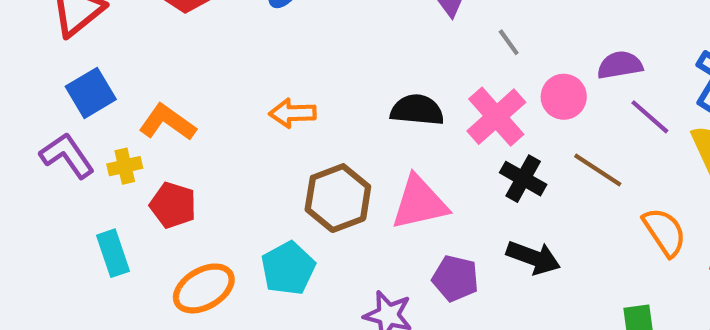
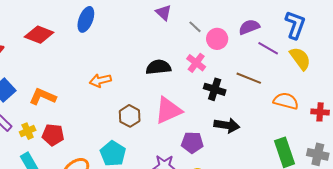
pink circle: (564, 97) -> (217, 39), moved
pink cross: (496, 117) -> (196, 63), size x0.7
yellow cross: (125, 166) -> (28, 131), moved
brown hexagon: (338, 198) -> (130, 116), size x0.7
orange semicircle: (665, 232) -> (286, 101), turned -30

